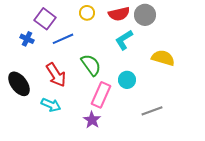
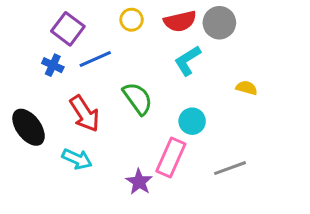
blue cross: (27, 39) -> (53, 65), moved
yellow semicircle: (163, 58) -> (247, 88), size x0.6
pink rectangle: (101, 95) -> (171, 158), moved

